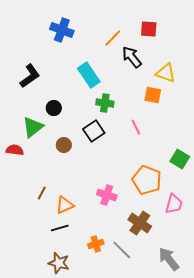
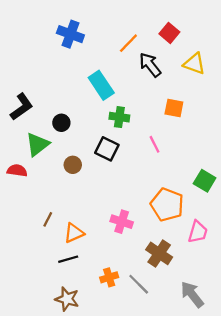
red square: (149, 29) -> (169, 33), turned 36
yellow triangle: (166, 73) -> (194, 64), moved
black L-shape: (30, 76) -> (22, 107), moved
black square: (94, 131) -> (107, 149), turned -30

